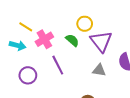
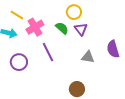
purple triangle: (101, 41) -> (81, 29), moved, size x0.6

